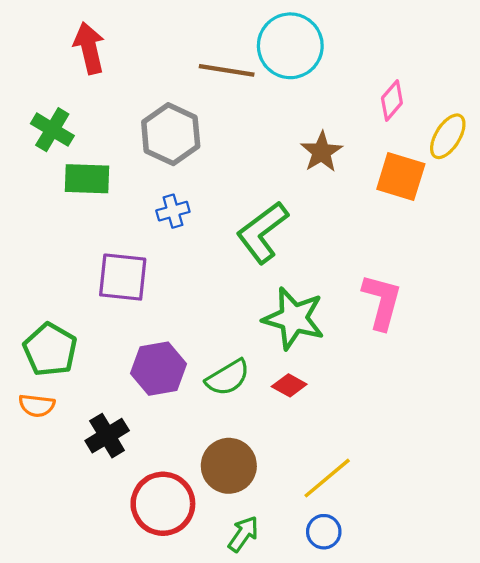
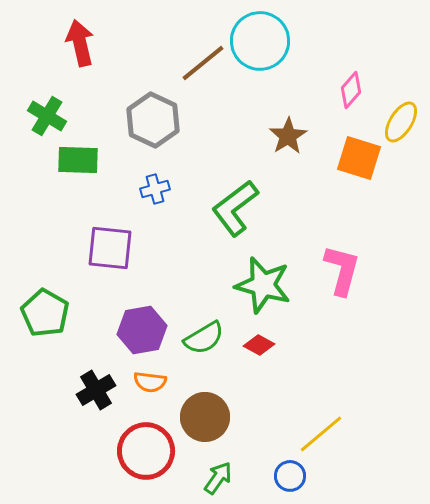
brown line: (227, 70) -> (203, 63), turned -48
orange semicircle: (37, 405) -> (150, 382), moved
yellow line: (327, 478) -> (321, 434), moved

